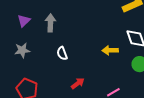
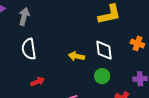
white semicircle: (62, 53) -> (29, 49), size x1.5

